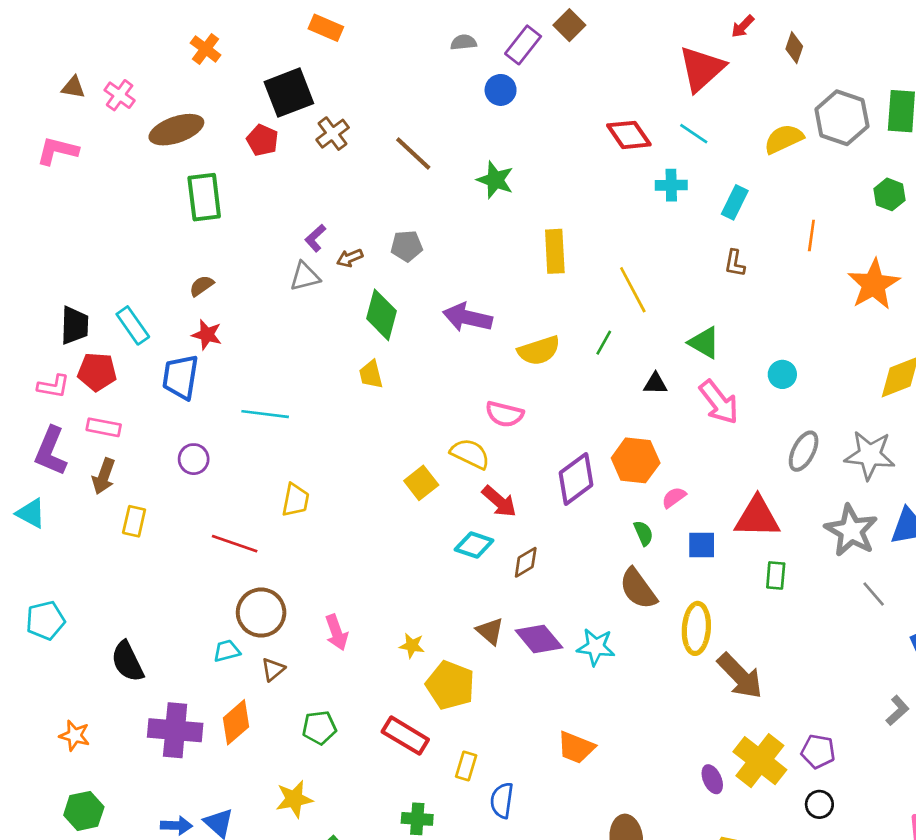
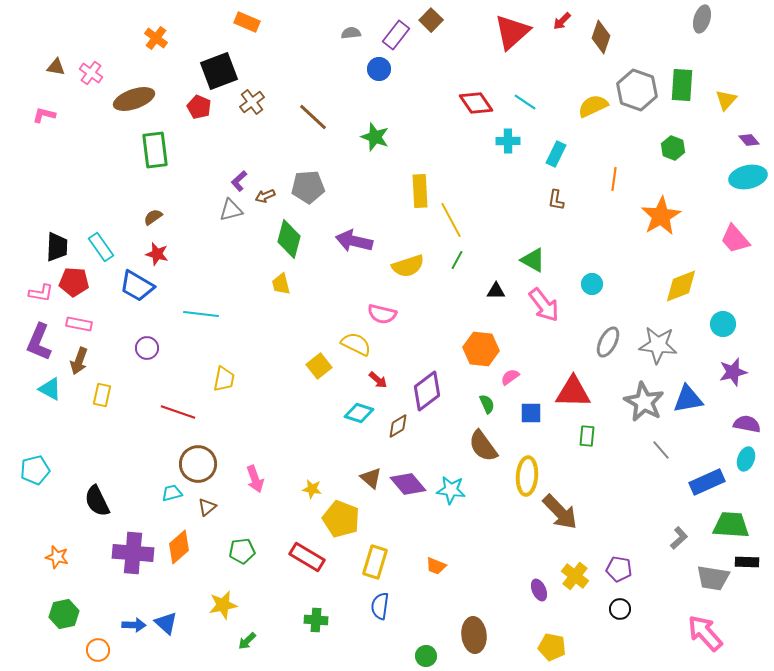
brown diamond: (794, 48) -> (601, 37), size x1.4
red triangle: (702, 69) -> (512, 32), moved
pink L-shape: (57, 151) -> (44, 115), size x0.7
gray pentagon: (407, 246) -> (308, 187), size x1.4
yellow line: (633, 290) -> (451, 220), moved
blue trapezoid: (180, 377) -> (137, 286), turned -69
purple diamond: (576, 479) -> (427, 391), moved
red arrow: (499, 501) -> (378, 380), size x0.7
cyan triangle: (31, 513) -> (50, 389), moved
orange trapezoid: (576, 747) -> (436, 566), size x0.7
yellow cross: (760, 761) -> (575, 576), size x0.7
yellow rectangle: (466, 766) -> (375, 562), moved, size x1.5

